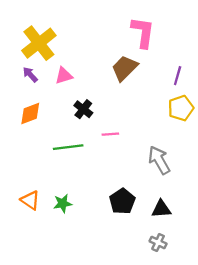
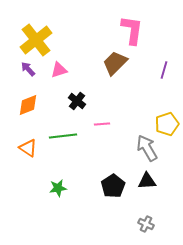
yellow pentagon: (181, 108) -> (167, 124), moved
orange triangle: (30, 200) -> (28, 148), moved
black triangle: (161, 209) -> (147, 181), moved

